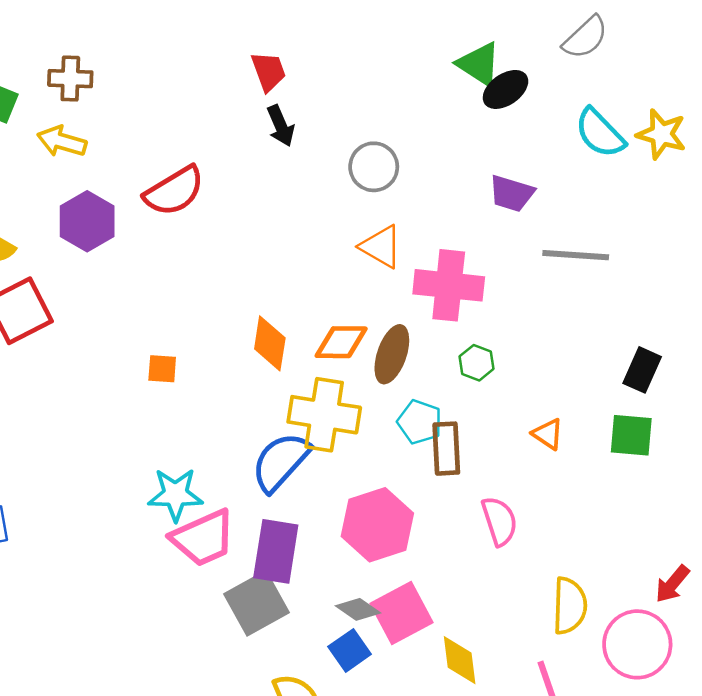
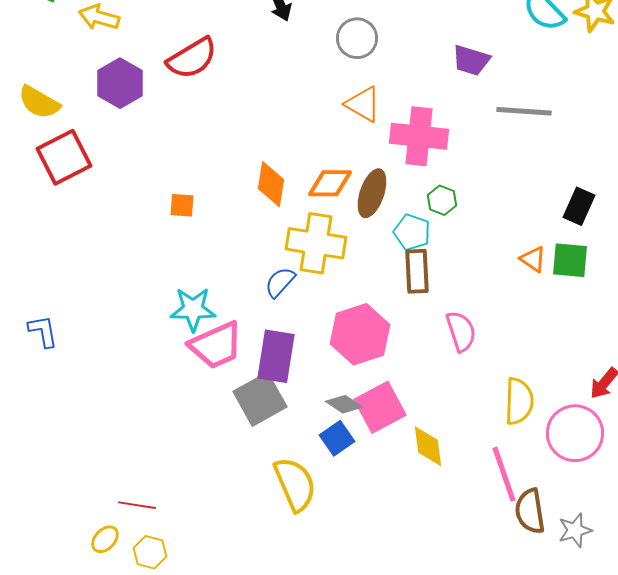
cyan pentagon: (420, 422) -> (412, 232), moved
orange triangle: (548, 434) -> (533, 259), moved
blue semicircle: (281, 462) -> (280, 282), size x0.6

